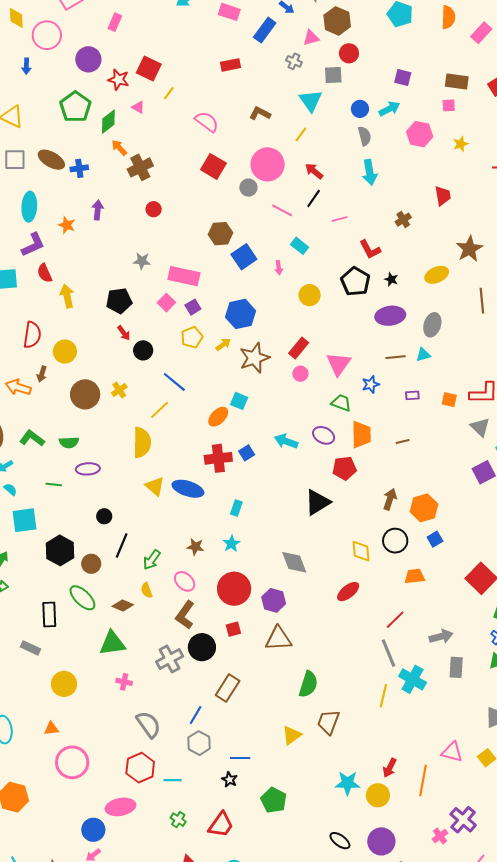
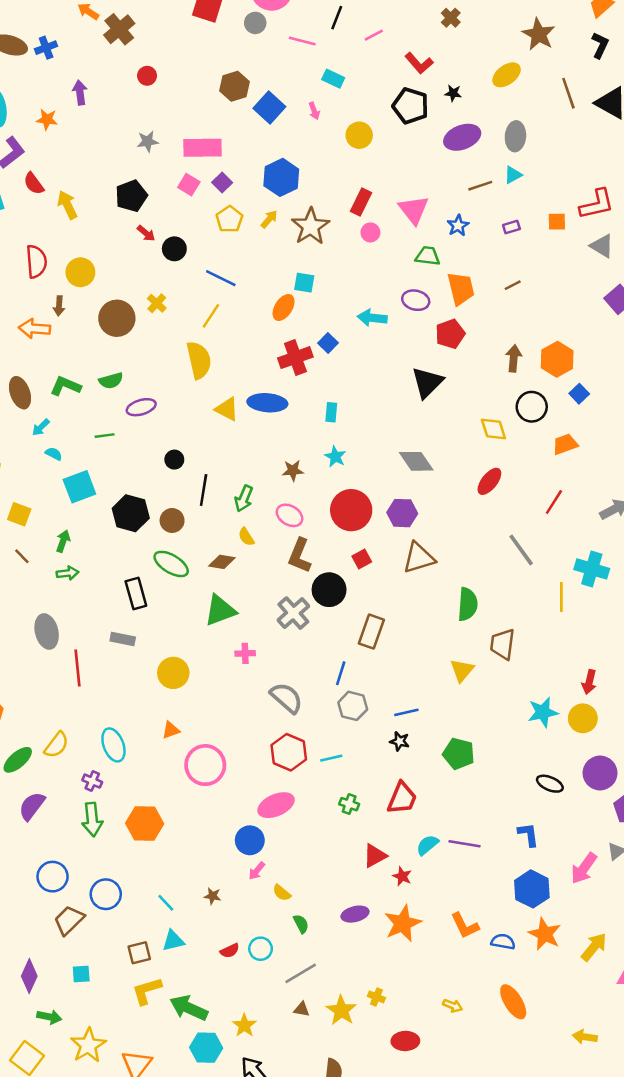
gray line: (389, 653) -> (521, 550), moved

